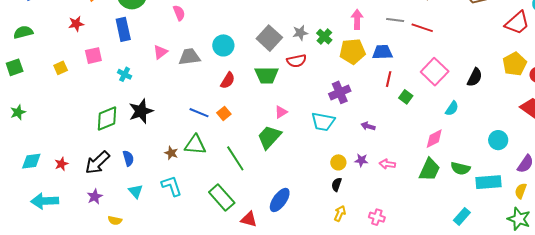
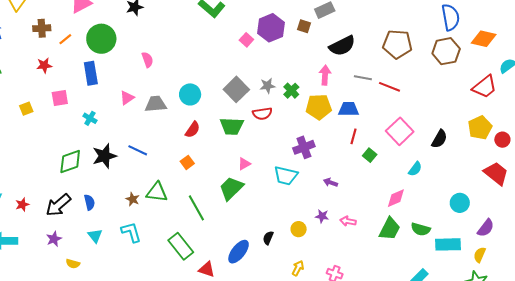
blue line: (199, 113) -> (138, 150), moved
yellow circle: (338, 162) -> (299, 229), moved
black semicircle: (337, 184) -> (268, 238), moved

